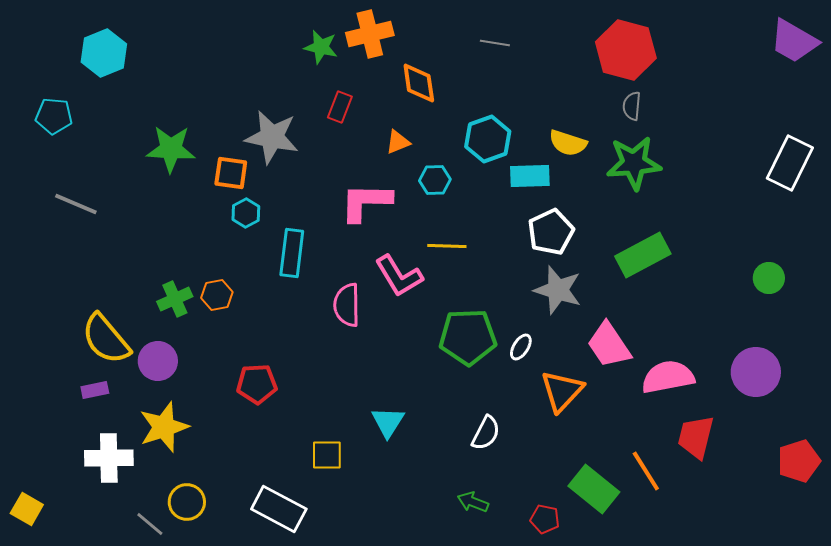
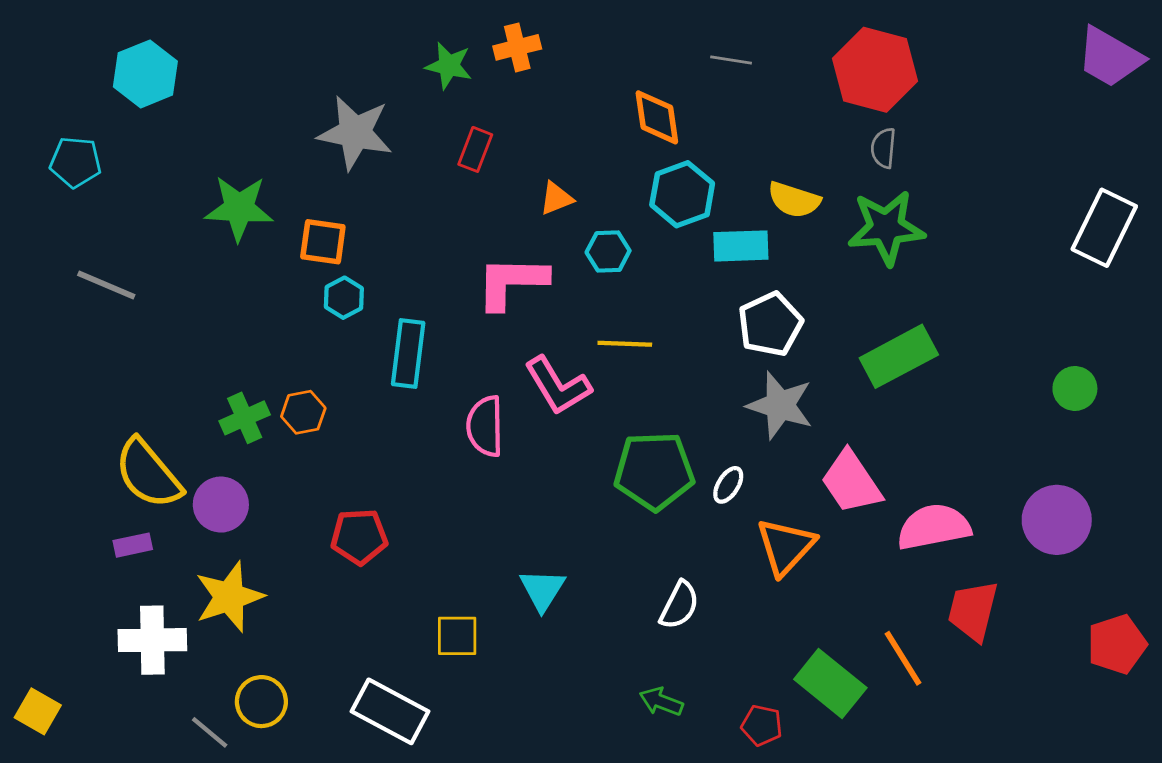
orange cross: (370, 34) -> (517, 47), size x0.7
gray line: (495, 43) -> (731, 60), moved
orange diamond: (419, 83) -> (657, 117), moved
gray star: (272, 137) -> (355, 133), moved

